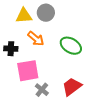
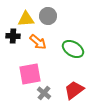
black cross: (11, 49) -> (13, 36), moved

